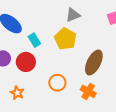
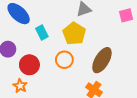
red circle: (26, 62) -> (29, 65), moved
orange circle: (57, 83) -> (64, 60), moved

